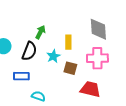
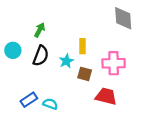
gray diamond: (98, 29) -> (123, 18), moved
green arrow: (40, 32) -> (40, 30), moved
blue rectangle: (21, 76) -> (29, 100), moved, turned -35

